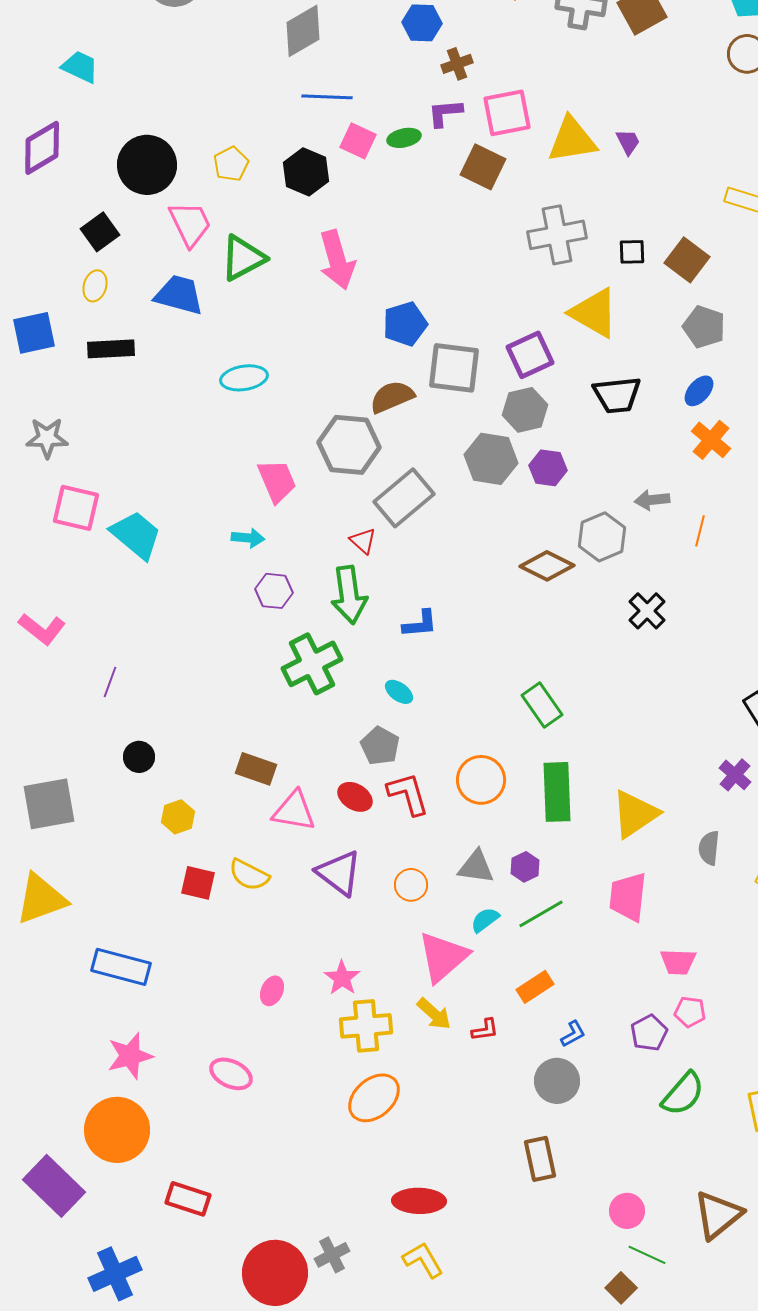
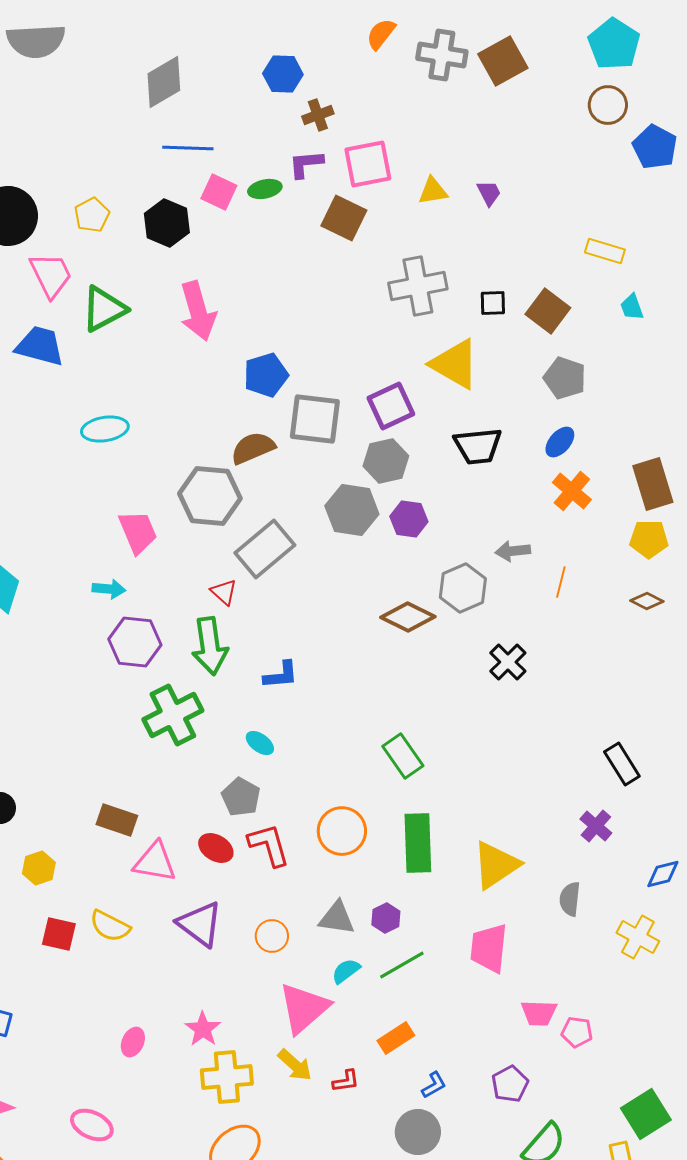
yellow triangle: (572, 140) -> (433, 191), size x0.6
purple hexagon: (274, 591) -> (135, 642), size x1.4
pink pentagon: (690, 1012) -> (577, 1032), moved

